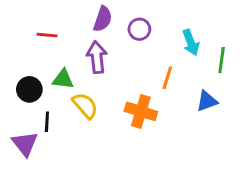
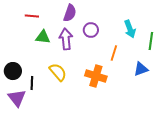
purple circle: (139, 29) -> (91, 30), moved
red line: (47, 35) -> (32, 16), moved
green triangle: (63, 79) -> (43, 37), moved
black circle: (29, 89) -> (13, 71), moved

